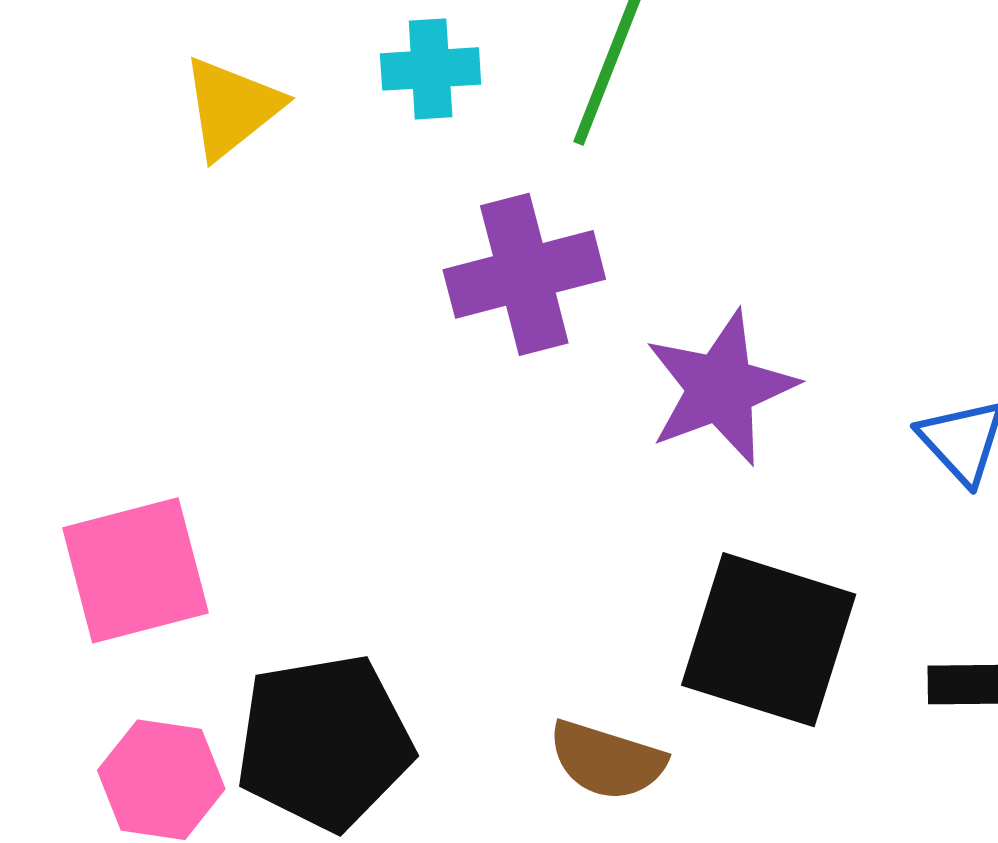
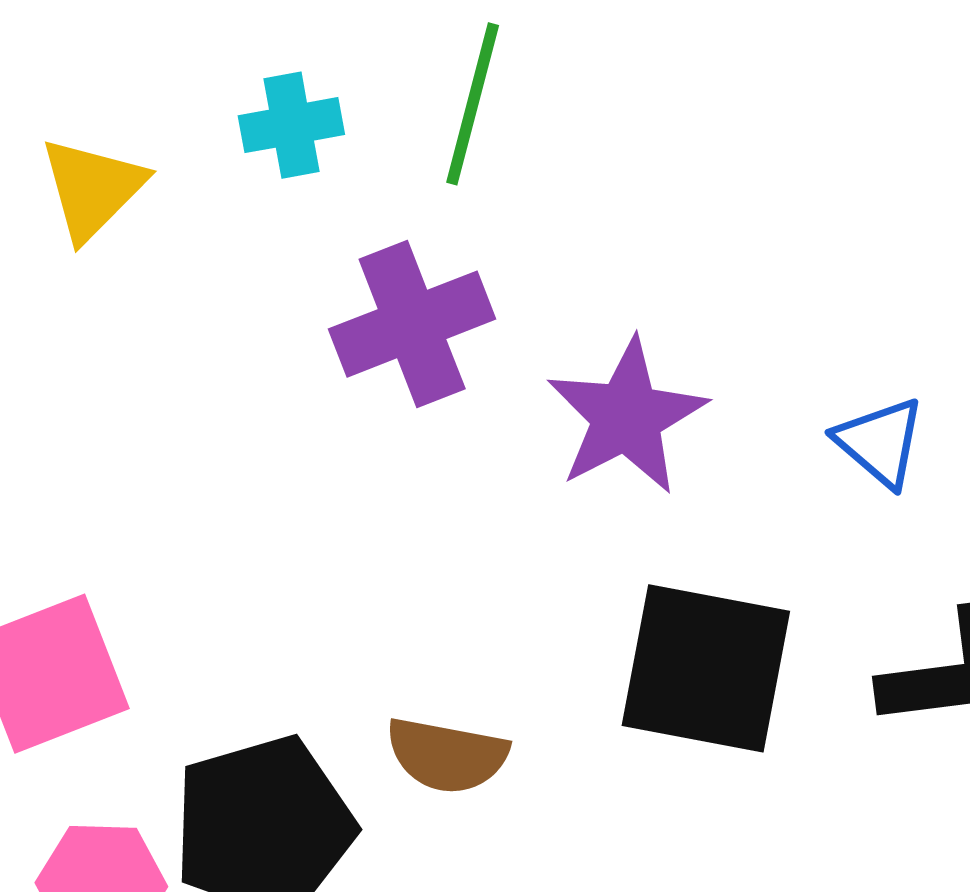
brown semicircle: (607, 760) -> (447, 755), moved

